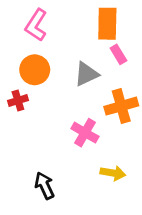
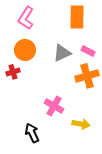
pink rectangle: (118, 54) -> (88, 51), moved, turned -32
pink cross: (85, 133) -> (54, 106), moved

